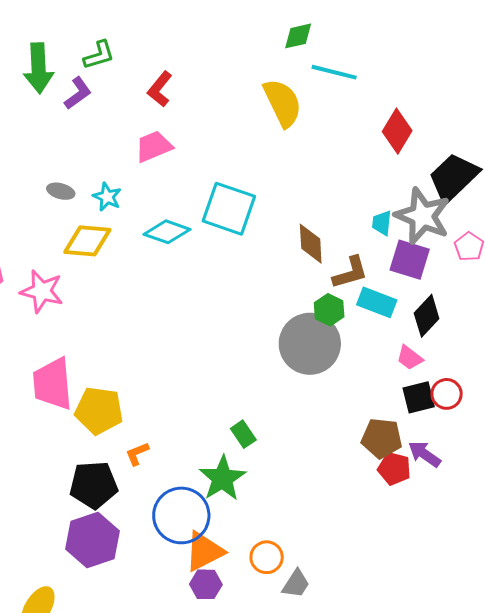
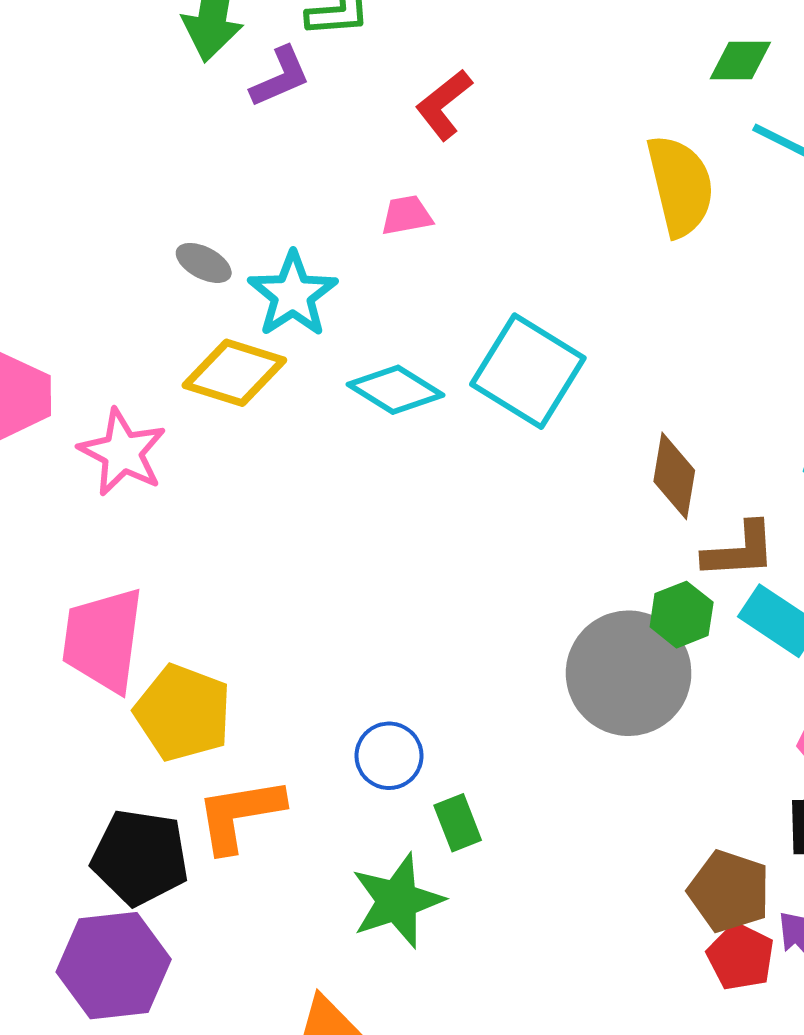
pink trapezoid: (154, 146) -> (407, 215), size x0.7
cyan star: (107, 197) -> (293, 294), size x1.5
orange L-shape: (137, 454) -> (240, 815), size x1.8
blue circle: (181, 515) -> (389, 756), moved, size x0.6

